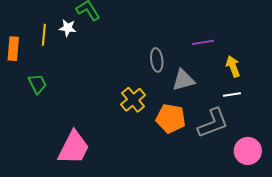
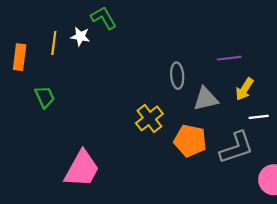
yellow arrow: (233, 66) -> (244, 89), moved, turned -130

